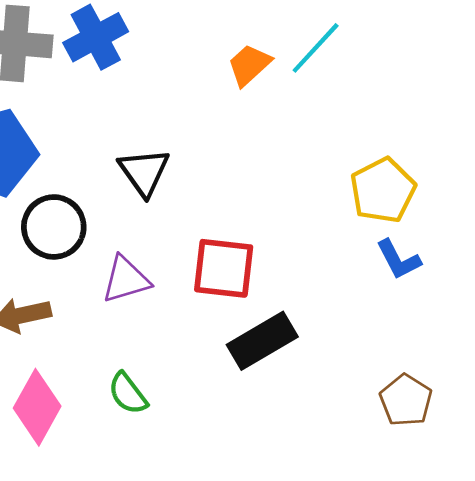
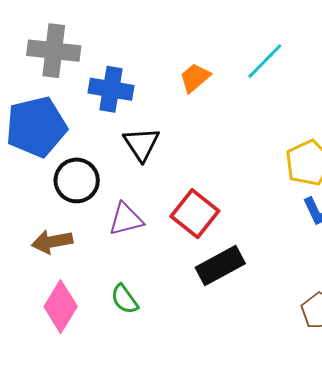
blue cross: (96, 37) -> (111, 89), moved, turned 36
orange trapezoid: (249, 65) -> (195, 78), moved
red square: (224, 268) -> (195, 214), turned 30

